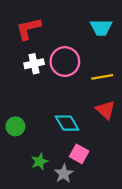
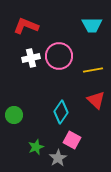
red L-shape: (29, 29) -> (26, 26), turned 35
cyan diamond: (67, 123) -> (61, 112), turned 65

